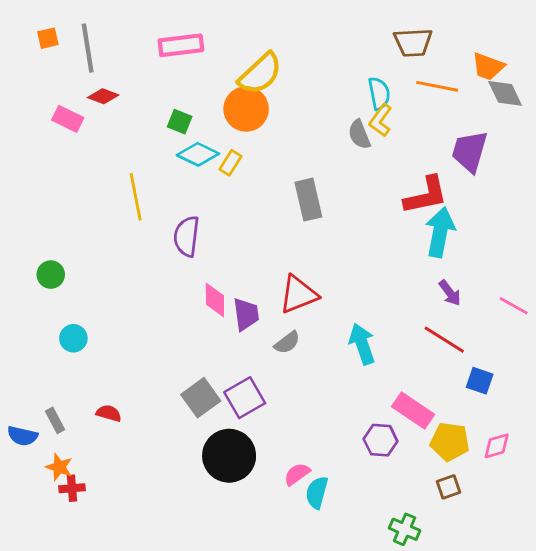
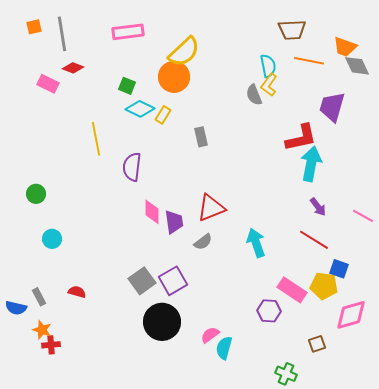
gray rectangle: (308, 200) -> (201, 137), moved, size x0.7
yellow pentagon: (450, 442) -> (324, 286), moved
pink diamond: (497, 446) -> (351, 315), size x1.6

